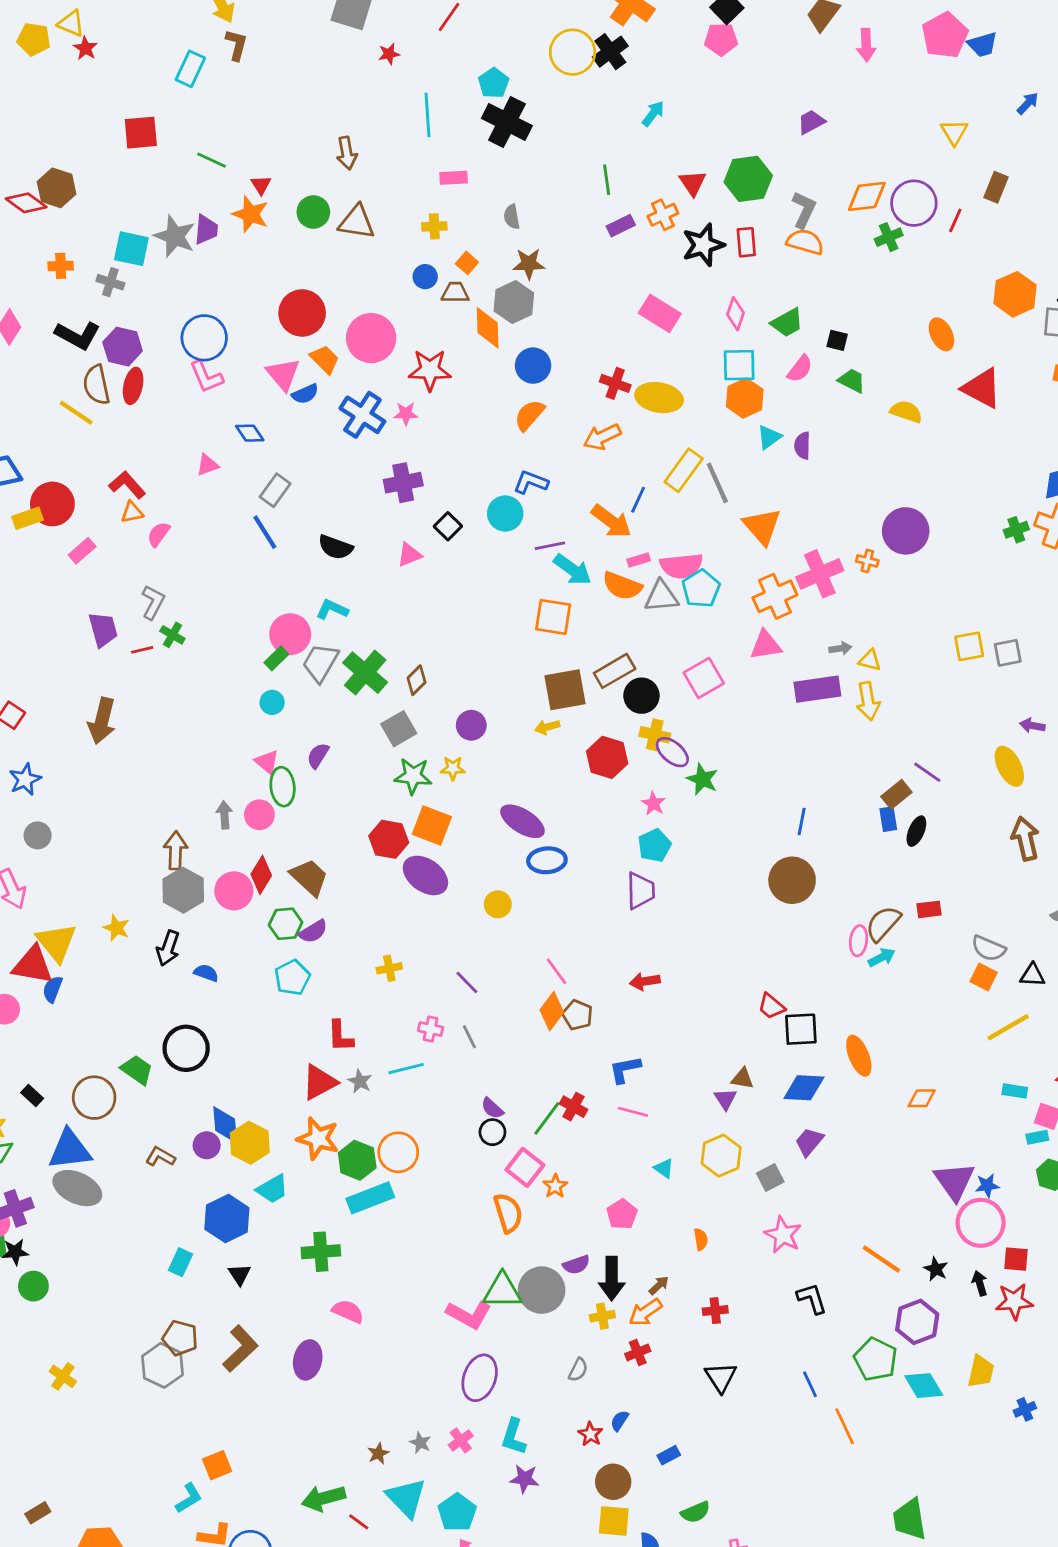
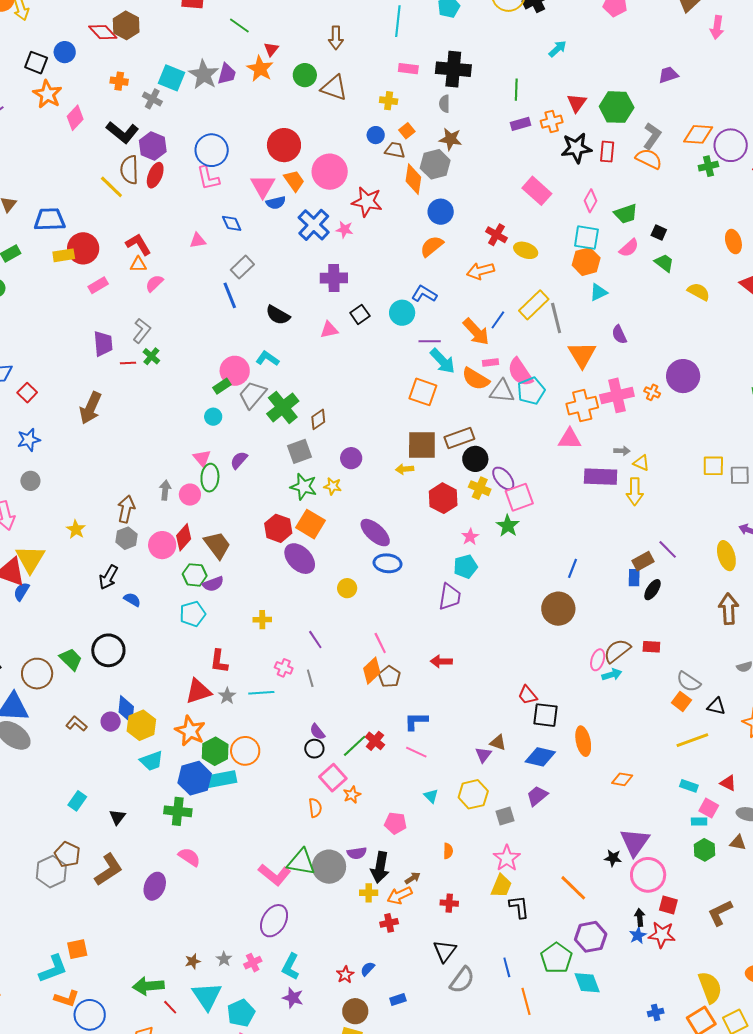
black cross: (507, 122) -> (453, 69), moved, turned -32
yellow ellipse: (659, 398) -> (526, 250), size x0.7
purple semicircle: (802, 446) -> (619, 334), moved, turned -36
pink semicircle: (681, 566) -> (520, 372), turned 52
pink square: (704, 678) -> (519, 497), moved
purple ellipse: (672, 752) -> (503, 478), moved
gray hexagon: (183, 890) -> (127, 538), size x0.7
yellow star: (116, 928) -> (76, 529), moved
blue star: (987, 1186) -> (638, 935), moved, turned -30
orange semicircle: (508, 1213) -> (315, 808), size x0.7
pink pentagon: (622, 1214) -> (395, 823), turned 30
blue hexagon: (227, 1219) -> (195, 778), moved
black star: (936, 1269) -> (613, 858), moved, turned -30
gray semicircle: (578, 1370) -> (462, 980), moved, size x1.6
yellow trapezoid: (981, 1371) -> (501, 886), moved
cyan L-shape: (189, 1498) -> (53, 969), size x1.4

